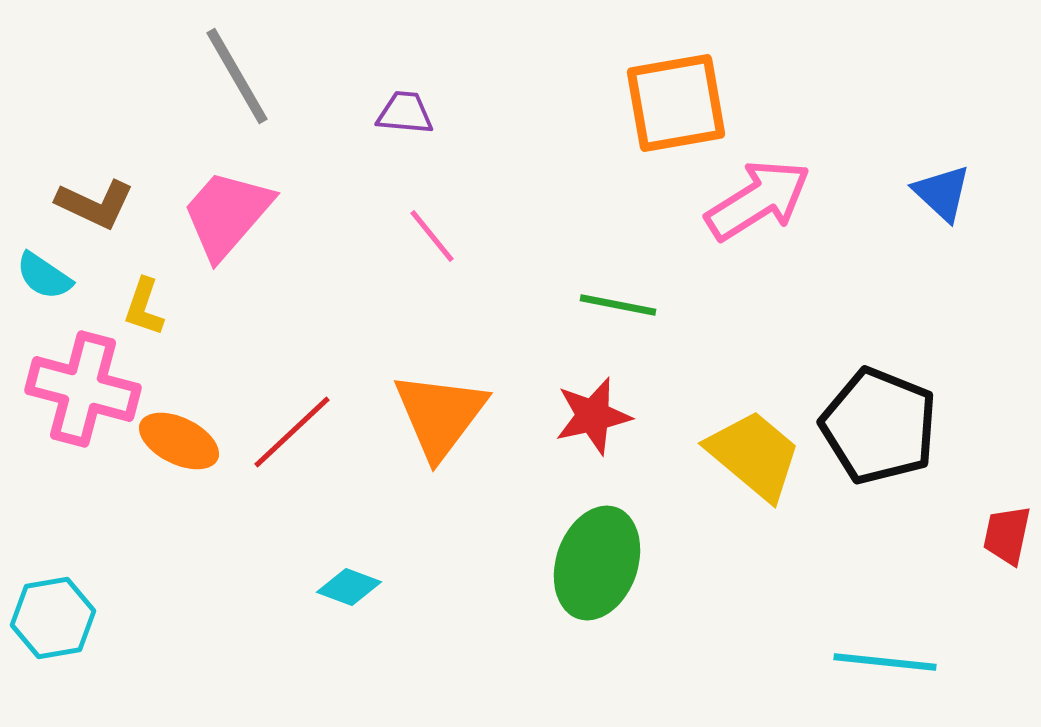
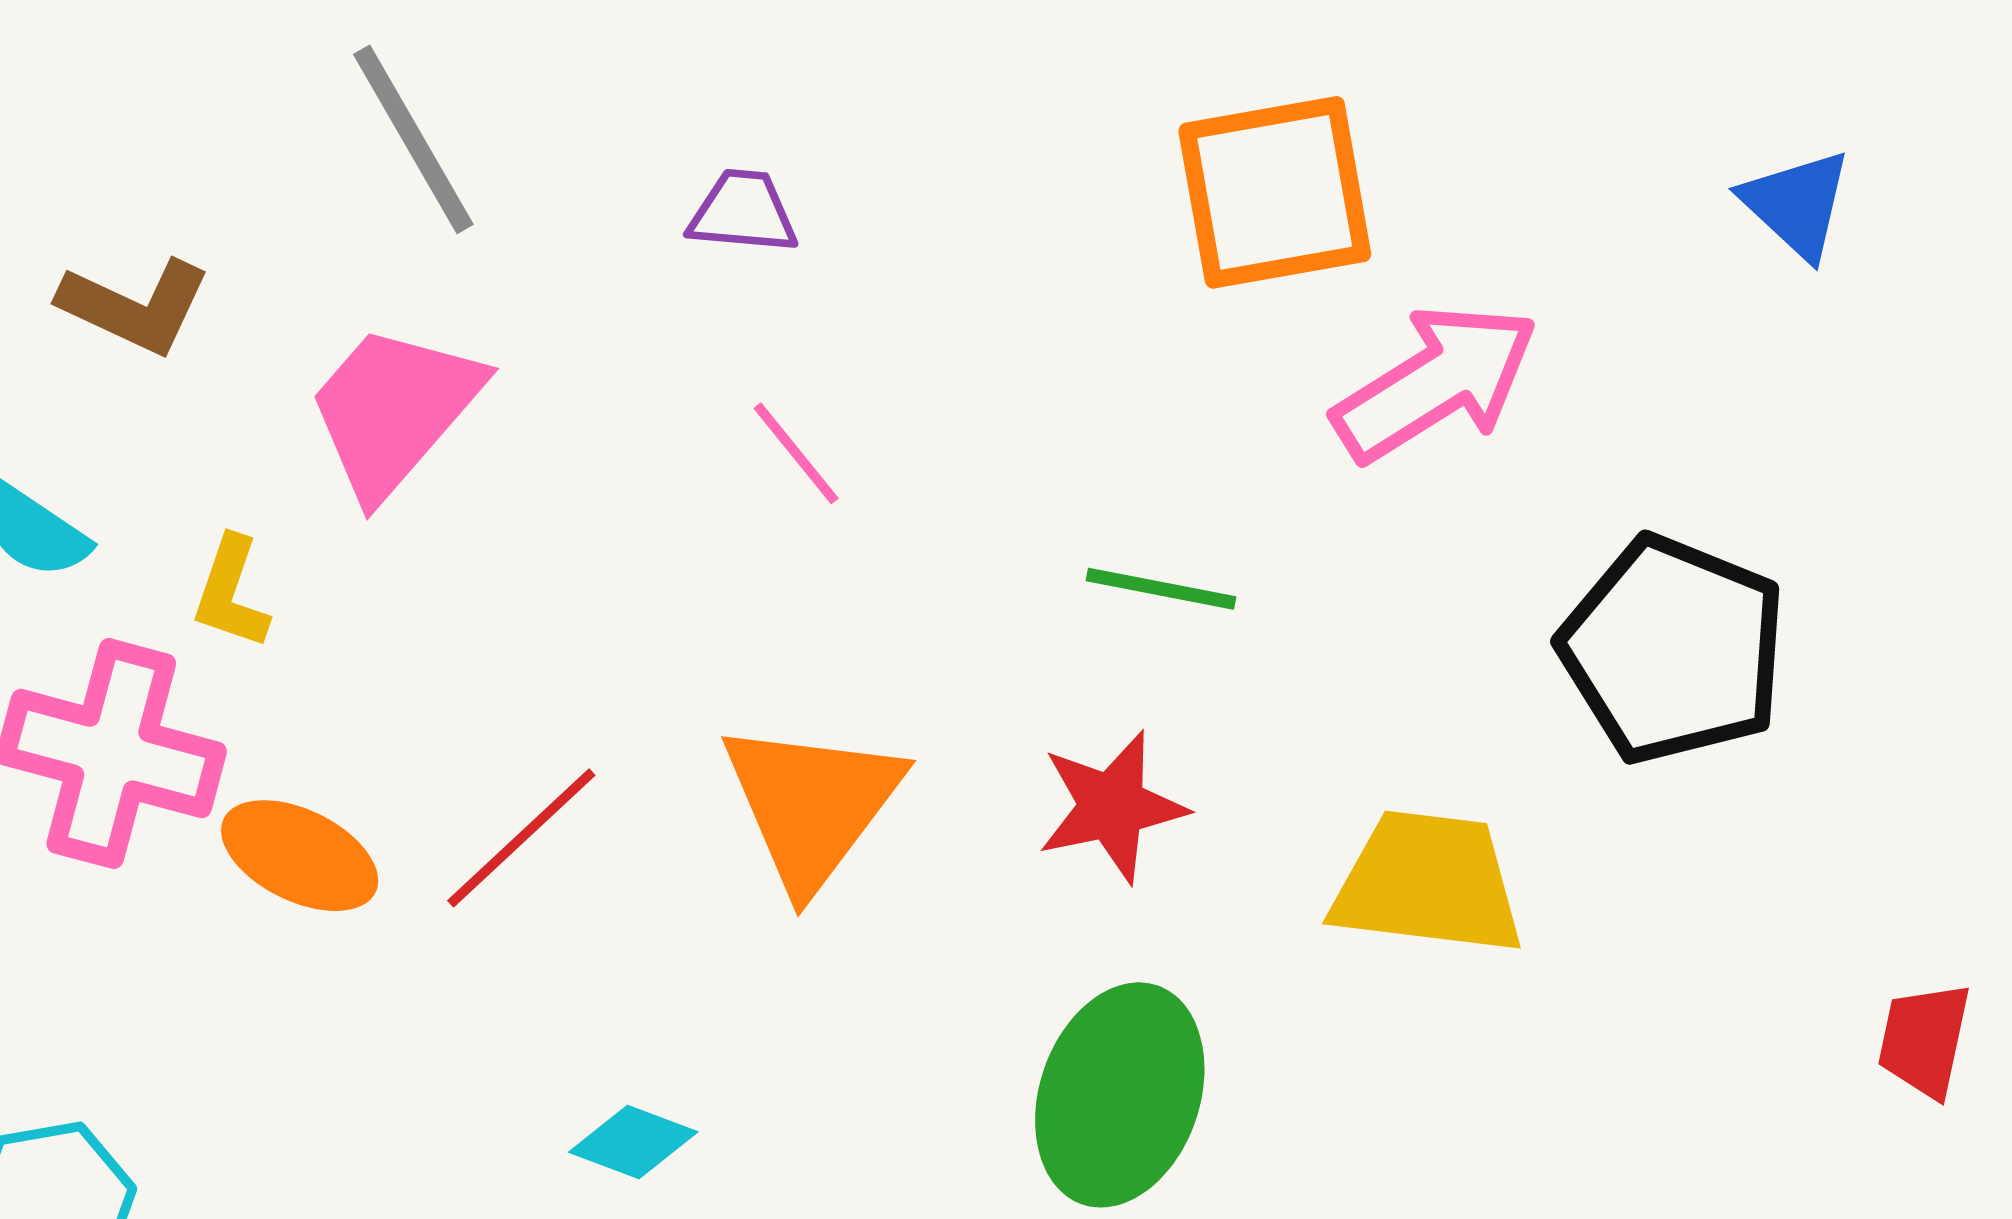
blue triangle: (942, 193) -> (1797, 204), moved
brown L-shape: (95, 204) -> (135, 306), moved
black pentagon: (879, 426) -> (1673, 650), moved
yellow trapezoid: (754, 455) -> (1428, 883), turned -33

